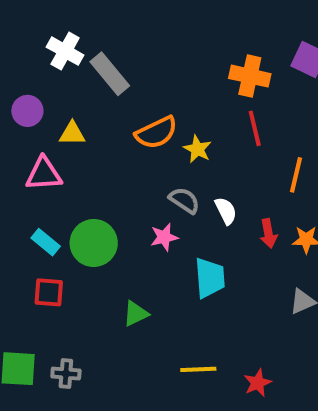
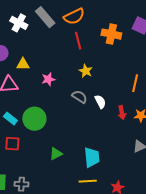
gray rectangle: (110, 74) -> (45, 17), moved
red line: (255, 128) -> (78, 41), moved
orange semicircle: (156, 133) -> (74, 16), moved
pink star: (164, 237) -> (48, 79), moved
cyan trapezoid: (210, 278) -> (92, 157), moved

